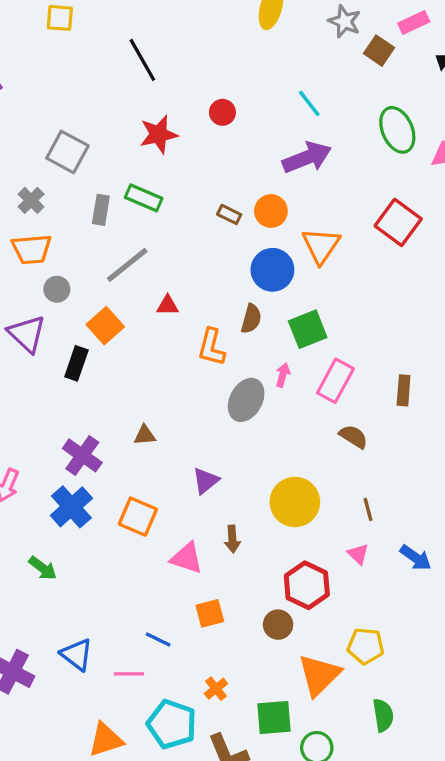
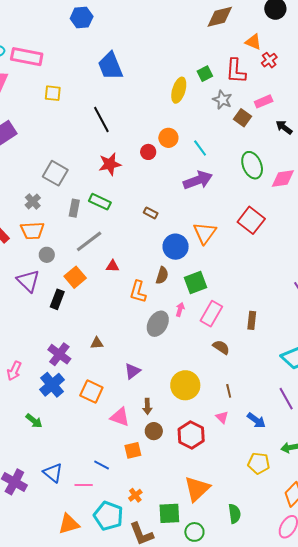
orange circle: (271, 211) -> (168, 138), moved
brown circle: (278, 625) -> (154, 431), moved
yellow pentagon: (366, 646) -> (259, 463), moved

